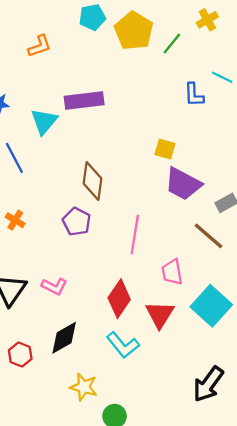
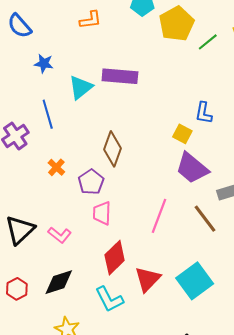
blue L-shape: (194, 95) -> (204, 113), moved
orange cross: (15, 220) -> (56, 167), moved
pink line: (135, 235) -> (159, 216), moved
pink trapezoid: (172, 272) -> (102, 213), moved

